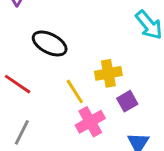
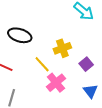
purple square: (127, 101) -> (86, 64), moved

